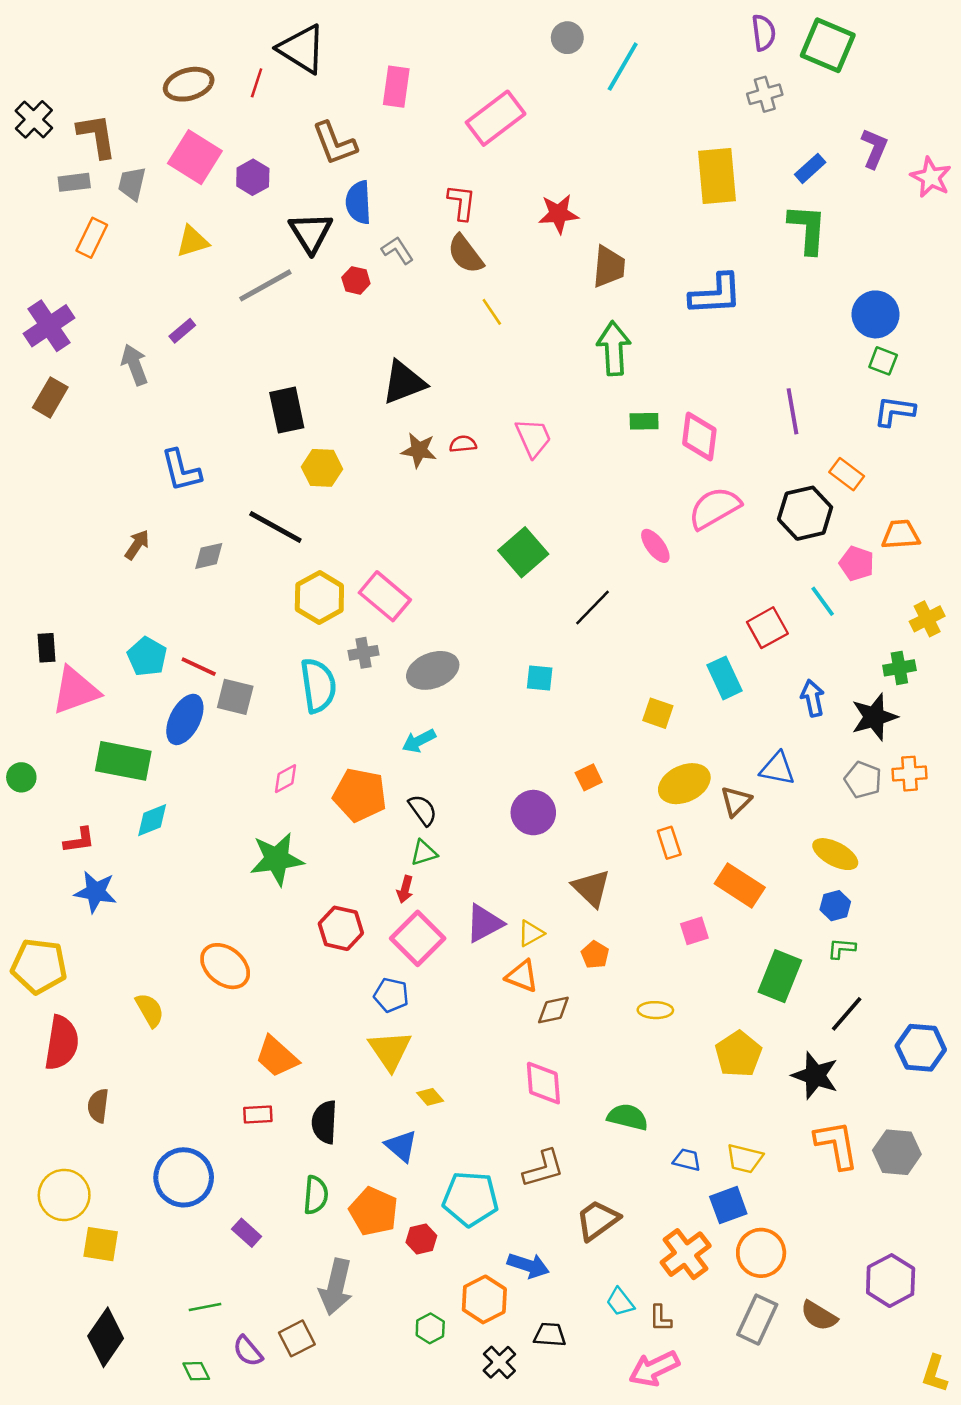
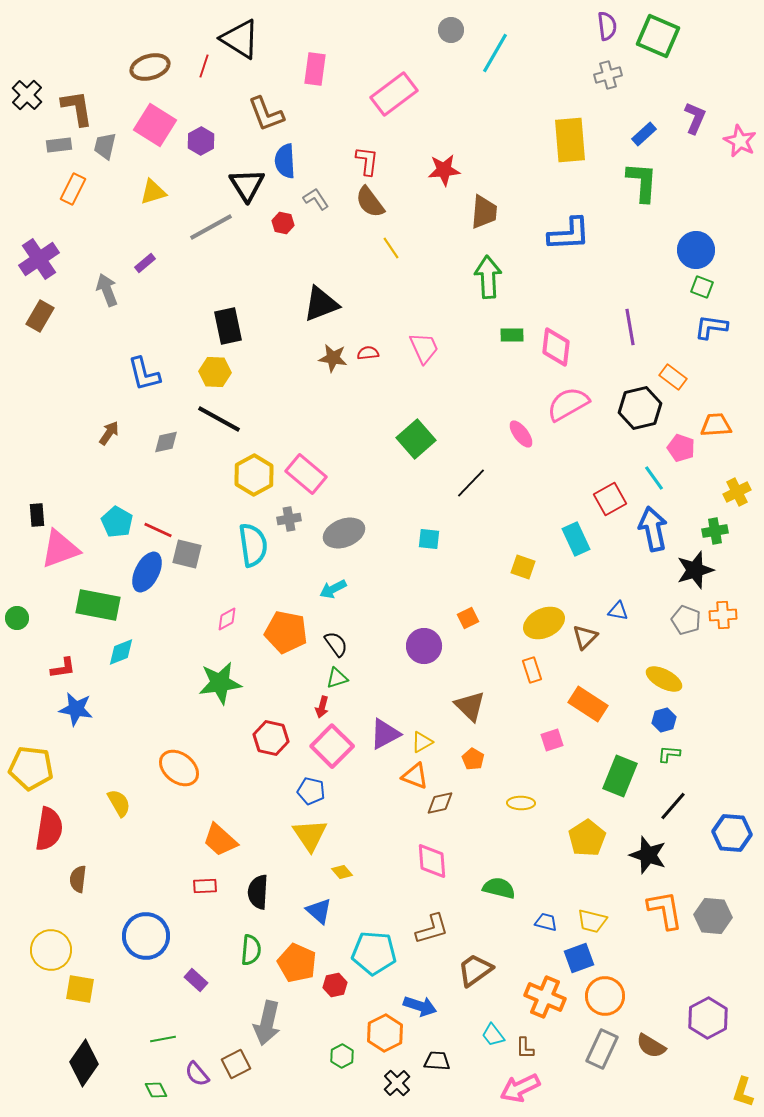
yellow hexagon: (322, 468) -> (215, 372), moved
blue arrow: (813, 698) -> (653, 529), moved, size x1.5
blue triangle: (777, 769) -> (618, 611), size x0.7
orange cross: (686, 1254) -> (545, 997), turned -30

